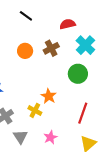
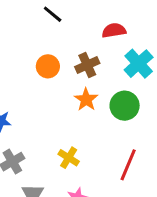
orange star: (49, 96) -> (86, 100), moved
yellow cross: (35, 110) -> (69, 158), moved

